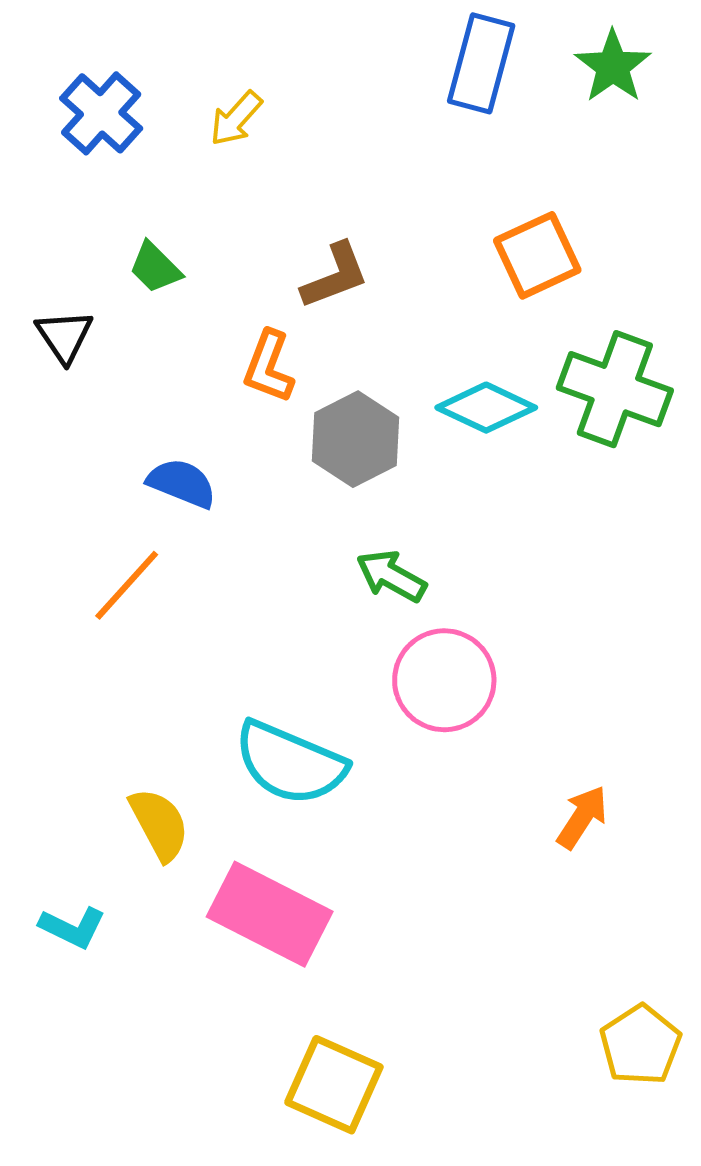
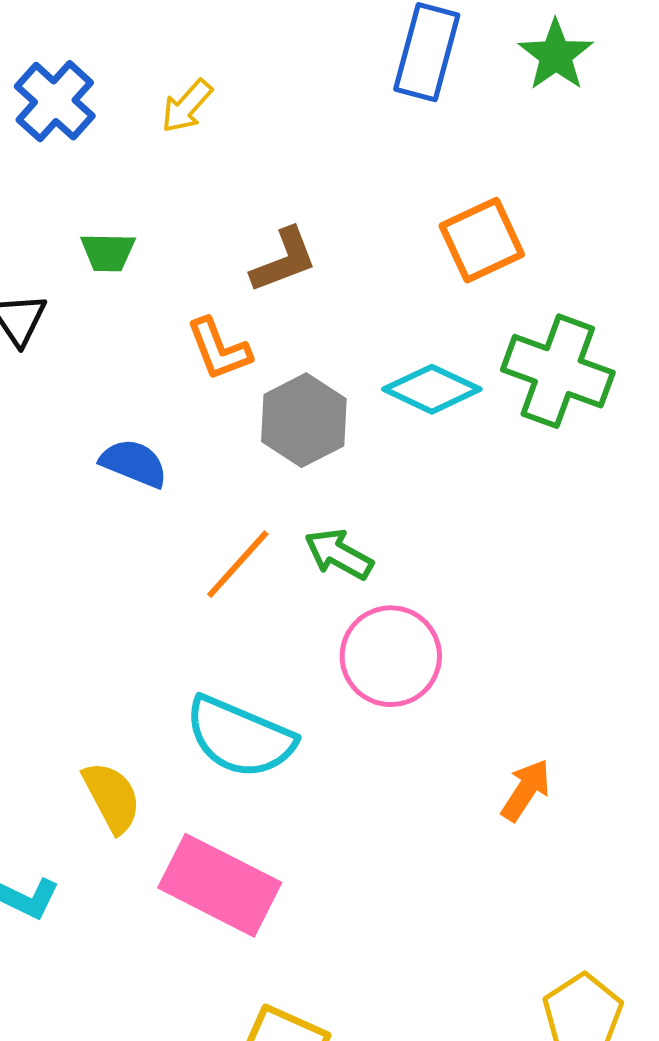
green trapezoid: (155, 268) -> (108, 252), turned -44
orange L-shape: (269, 367) -> (219, 349), turned -42
orange line: (127, 585) -> (238, 564), moved

